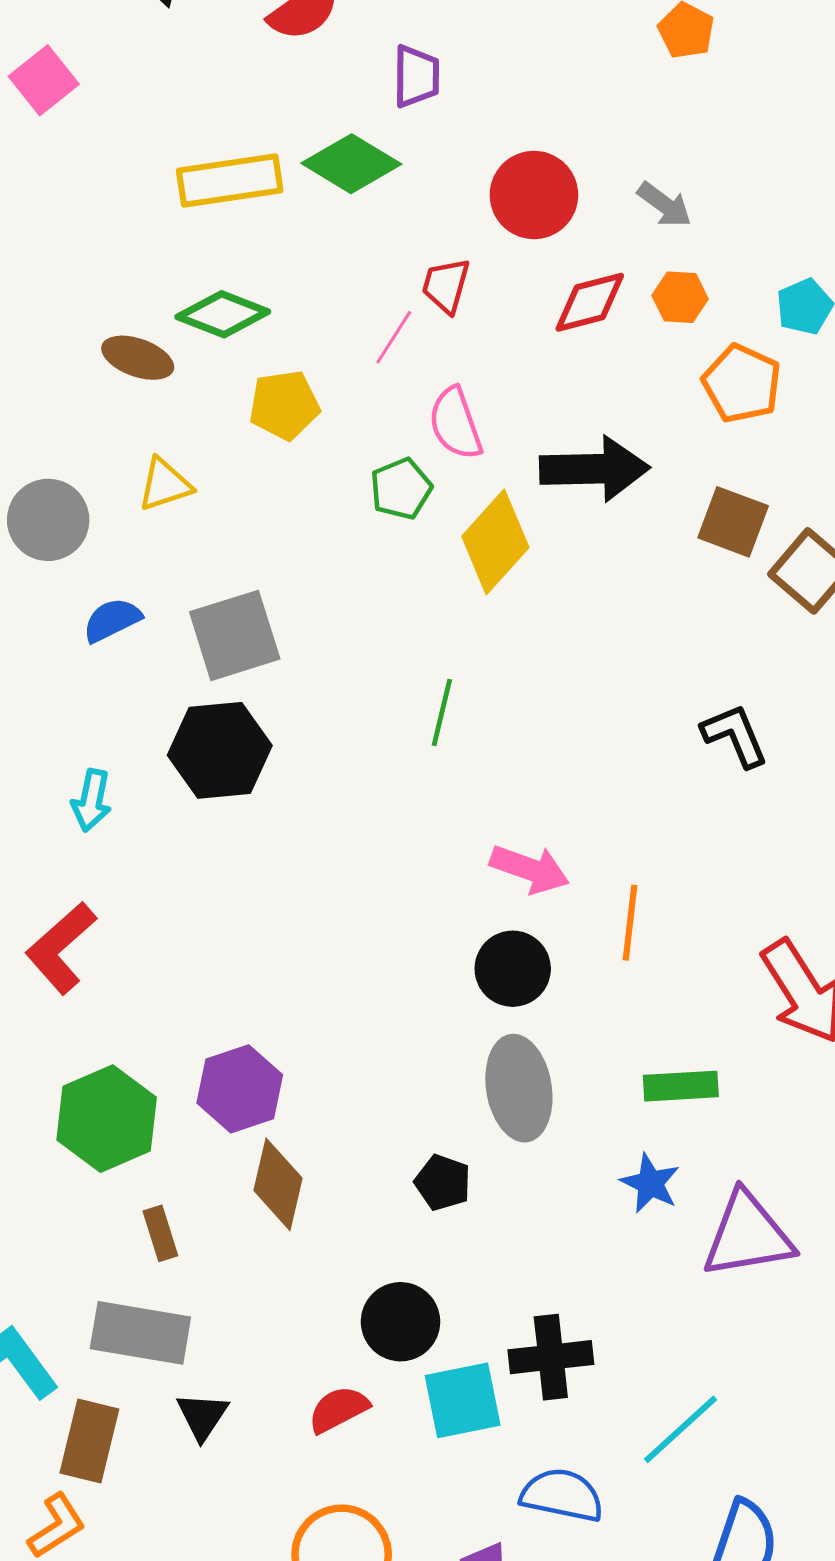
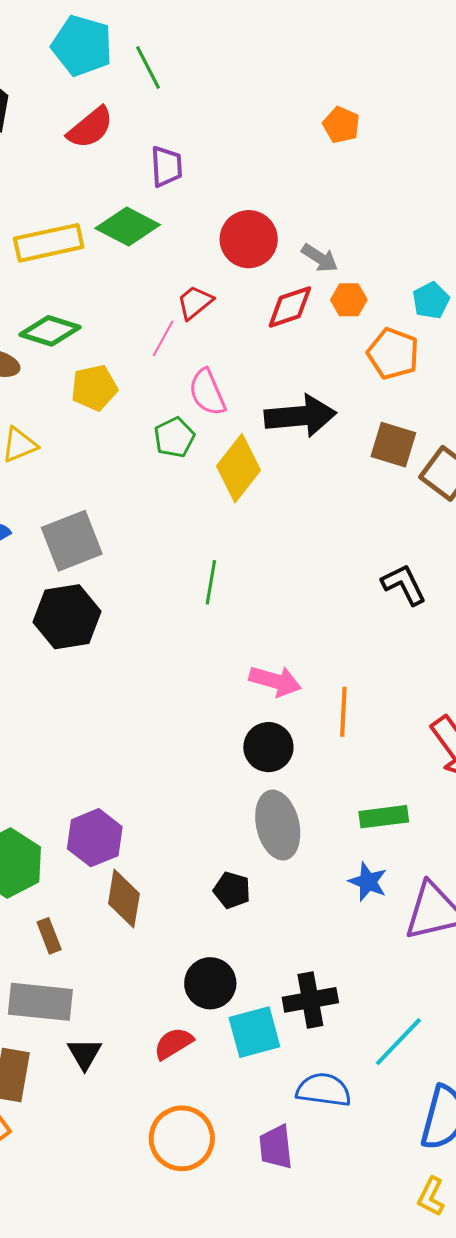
gray arrow: (665, 205) -> (320, 258), moved
red trapezoid: (446, 286) -> (195, 302), turned 39

